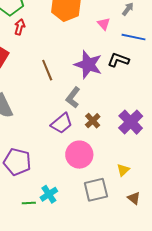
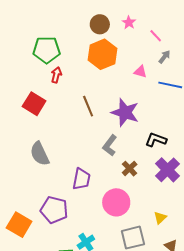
pink triangle: (104, 24) -> (140, 72), turned -32
black L-shape: (118, 60) -> (156, 140), moved
brown line: (47, 70) -> (88, 106), moved
purple trapezoid: (62, 123) -> (81, 179), moved, turned -40

